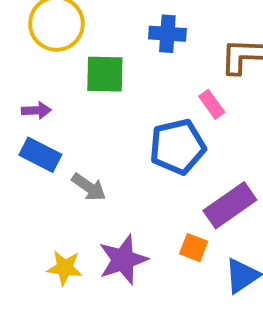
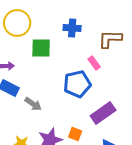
orange square: (194, 248) -> (75, 134), moved

